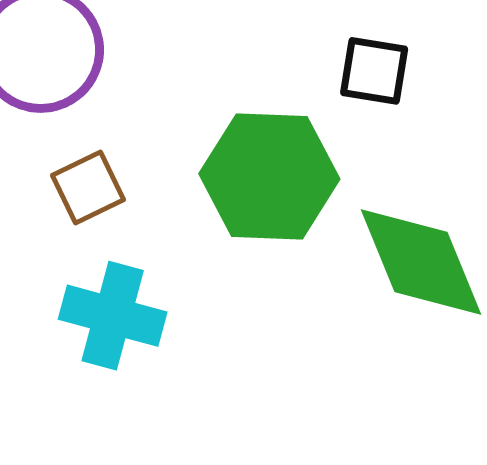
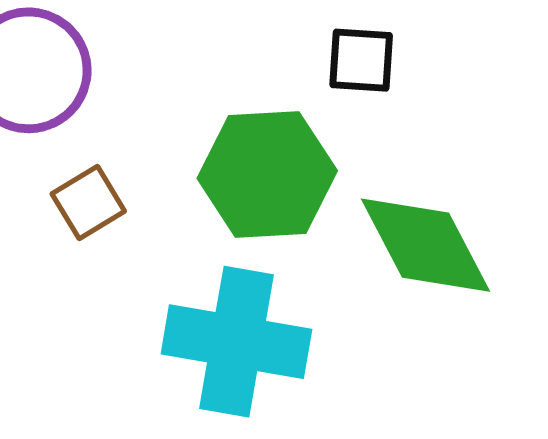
cyan cross: (113, 316) -> (236, 342), moved, size x1.4

